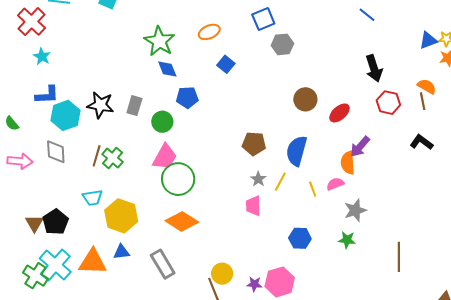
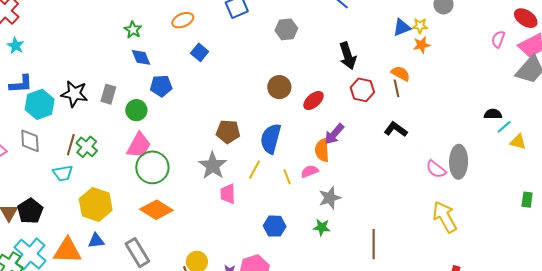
green star: (159, 41) -> (133, 30), size x0.6
gray hexagon: (282, 44) -> (286, 29), moved
gray star: (258, 179) -> (213, 166), moved, size x1.8
cyan trapezoid: (92, 198) -> (63, 173), moved

